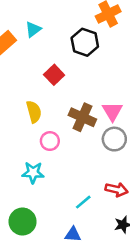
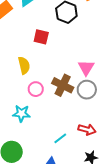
red square: (54, 75) -> (41, 37), turned -35
brown cross: (82, 117) -> (63, 85), moved

